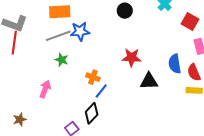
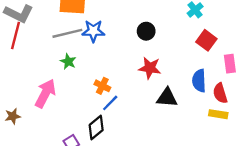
black circle: (125, 11) -> (146, 31), moved
red square: (190, 21) -> (206, 40), moved
pink arrow: (45, 89) -> (45, 93), size x1.4
brown star: (20, 119) -> (13, 116), moved

